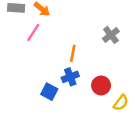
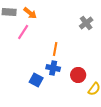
gray cross: (111, 35) -> (86, 23), moved
blue cross: (70, 77) -> (53, 68), turned 32

